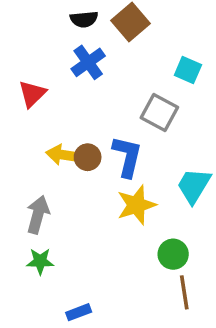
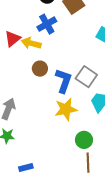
gray square: (159, 112) -> (86, 77), moved
yellow arrow: (63, 155) -> (31, 43), moved
brown circle: (88, 157) -> (40, 69), moved

